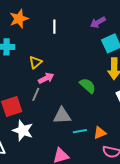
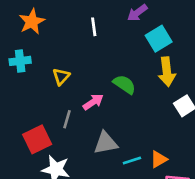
white line: (54, 27) -> (94, 27), moved
pink arrow: (46, 78) -> (93, 102), moved
green semicircle: (88, 86) -> (124, 84), moved

